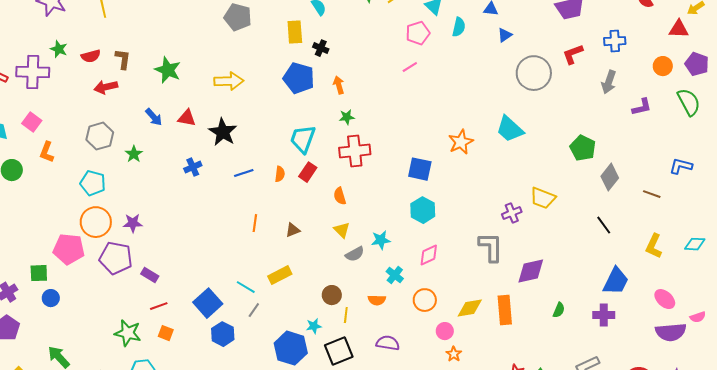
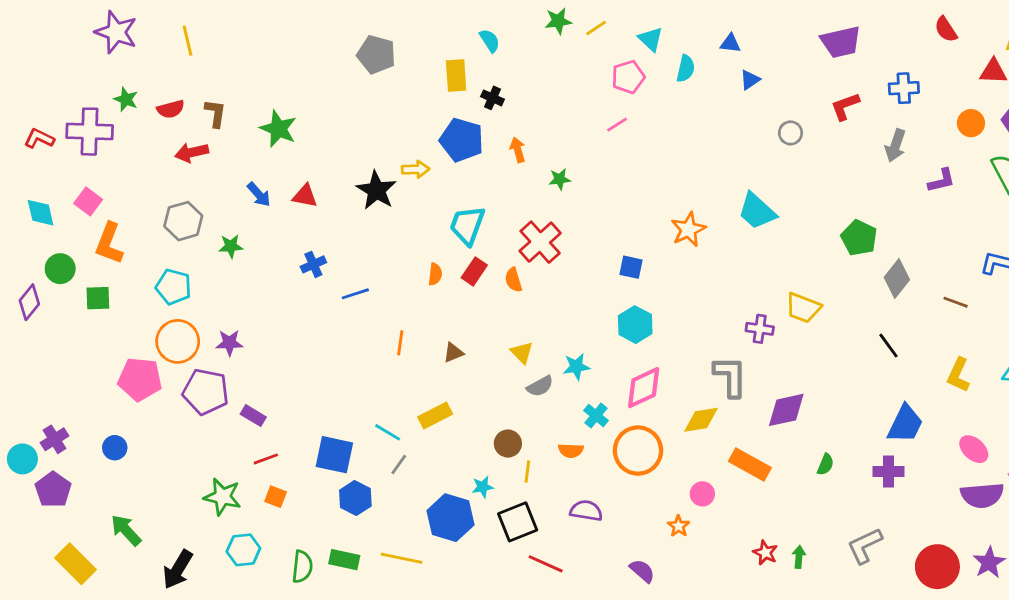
gray circle: (534, 73) -> (790, 133), size x0.5
yellow arrow: (229, 81) -> (416, 169), moved, size x0.7
green star: (347, 117) -> (560, 179), moved
black star: (223, 132) -> (376, 190), moved
red cross: (355, 151) -> (540, 242), turned -36
orange L-shape: (47, 152) -> (109, 243), size x1.4
green star: (134, 154) -> (231, 246), turned 30
blue square: (420, 169) -> (631, 267), size x0.7
blue line: (244, 173) -> (355, 294), moved
orange semicircle: (340, 196) -> (513, 280), moved
purple cross: (512, 213) -> (760, 329), turned 30
pink diamond: (429, 255) -> (644, 388), size x1.4
green square: (39, 273) -> (98, 298), moved
orange circle: (425, 300) -> (638, 451), size x1.5
blue square: (208, 303) -> (334, 455), turned -36
yellow diamond: (470, 308) -> (701, 420), moved
orange rectangle: (505, 310) -> (750, 465), turned -56
pink circle: (445, 331) -> (702, 494), moved

